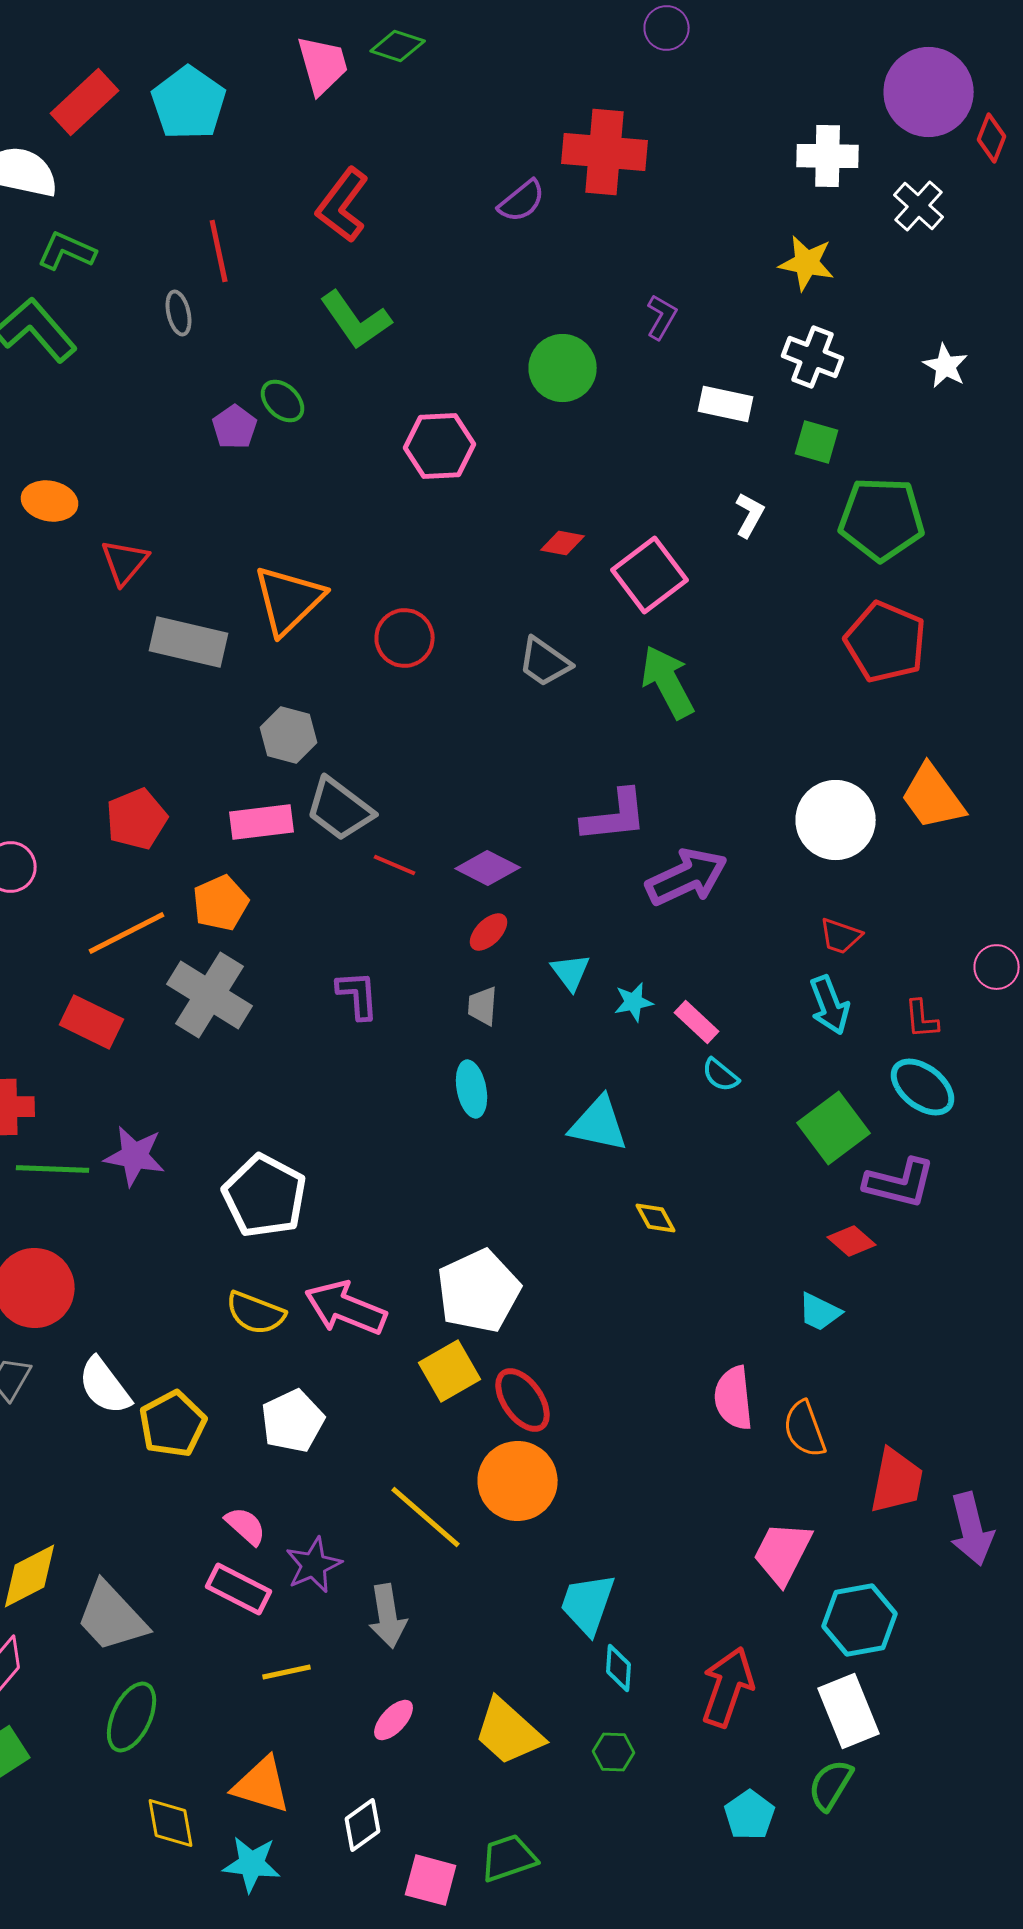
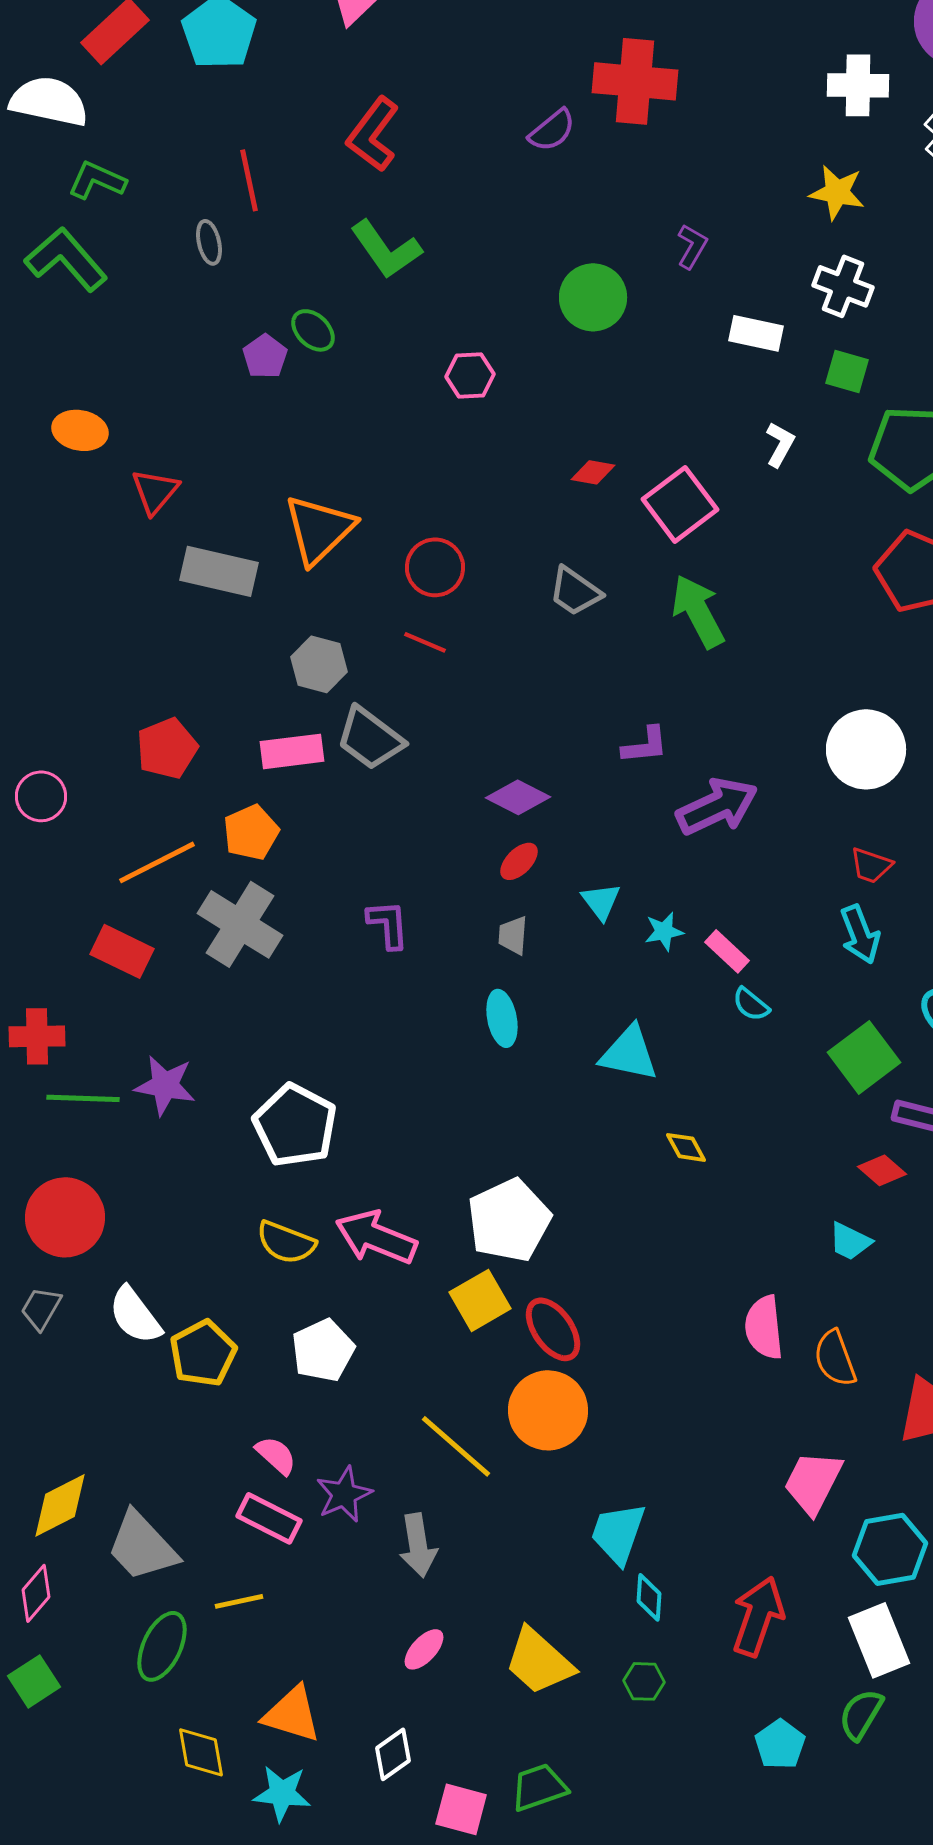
pink hexagon: (440, 446) -> (470, 375), size x0.7
purple L-shape: (615, 816) -> (645, 745), size x0.7
red line: (395, 865) -> (425, 642), moved
yellow line: (287, 1672) -> (239, 1601), moved

